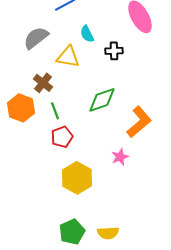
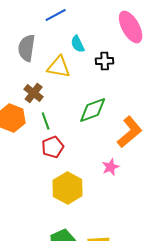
gray semicircle: (36, 38) -> (27, 48), turned -44

